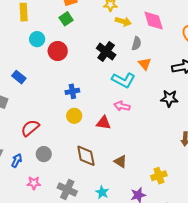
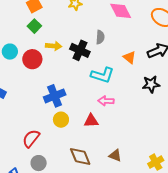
yellow arrow: (123, 22) -> (54, 46), moved
gray semicircle: (136, 43) -> (100, 37), moved
orange triangle: (145, 64) -> (129, 57), moved
blue cross: (72, 91) -> (55, 96), size x1.5
red semicircle: (30, 128) -> (31, 138), moved

